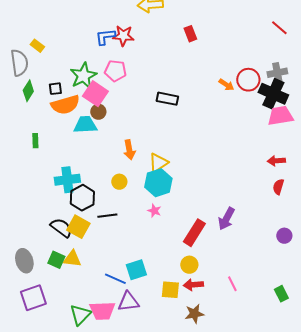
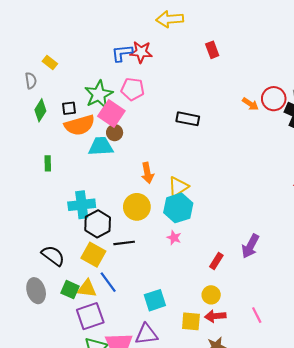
gray semicircle: (19, 63) -> (31, 81), size x0.6
yellow circle: (119, 182) -> (137, 207), size x1.6
black semicircle: (61, 228) -> (53, 256), moved
red rectangle: (194, 233) -> (216, 261), size x0.6
blue line: (115, 279) -> (108, 282), moved, turned 30
purple square: (33, 298) -> (90, 316), moved

